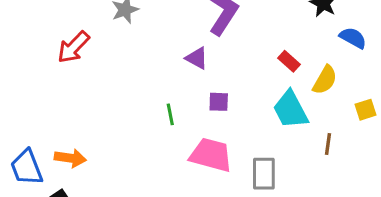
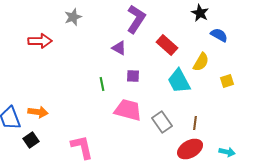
red arrow: (73, 47) -> (40, 41), turned -135
red rectangle: (289, 61) -> (167, 45), moved, size x1.5
brown line: (328, 144) -> (195, 123), moved
gray rectangle: (264, 174) -> (162, 122), turned -35

